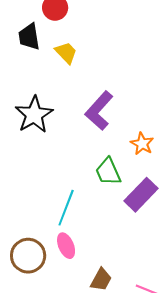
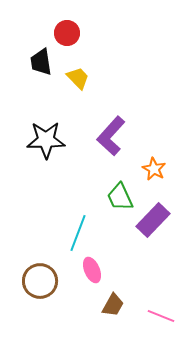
black star: (34, 115) -> (46, 140), turned 30
pink ellipse: (66, 246) -> (92, 270), moved

